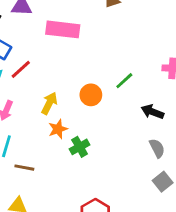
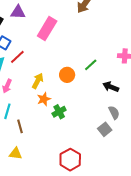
pink rectangle: (63, 29) -> (47, 29), turned -65
brown line: (24, 168) -> (20, 126), turned 64
gray square: (163, 182) -> (105, 129), moved

